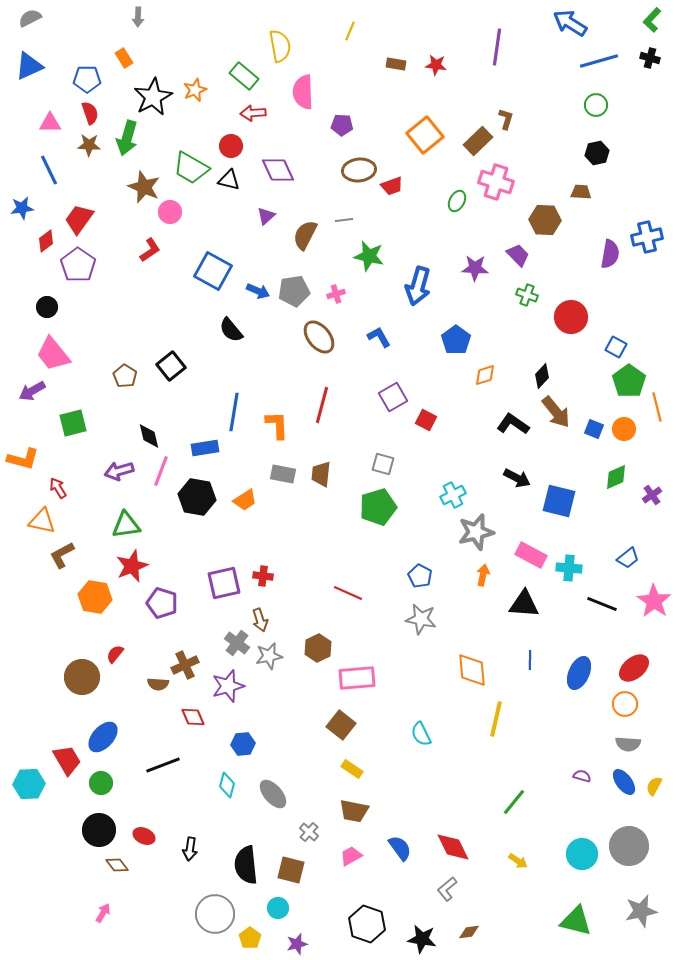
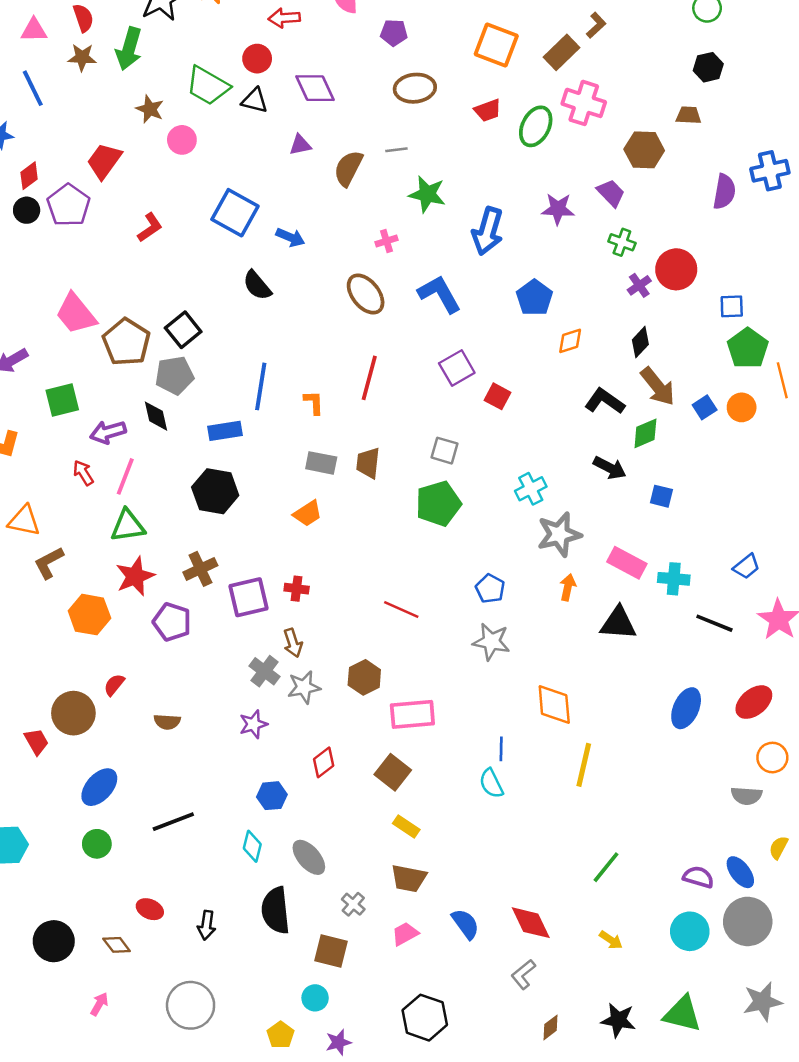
brown L-shape: (506, 119) -> (596, 25), turned 30
orange square: (425, 135) -> (496, 45), turned -30
red trapezoid: (392, 186) -> (488, 110), moved
brown star: (144, 187) -> (150, 109), size x0.7
green ellipse: (457, 201) -> (536, 126), size x1.5
purple triangle: (266, 216) -> (300, 145), turned 30
red trapezoid: (79, 219) -> (104, 161), moved
red L-shape: (150, 250) -> (150, 227), moved
gray pentagon: (294, 291) -> (175, 375), moved
black circle: (47, 307) -> (27, 210), moved
blue L-shape: (379, 337) -> (440, 294), size x1.5
blue square: (616, 347) -> (732, 306), turned -30
pink trapezoid: (53, 354) -> (76, 314), moved
brown pentagon: (125, 376) -> (126, 342), size x1.6
orange L-shape: (277, 425) -> (314, 402), size x0.7
blue square: (594, 429) -> (705, 407), turned 36
purple arrow: (119, 471) -> (108, 432), moved
pink line: (161, 471) -> (125, 476), moved
green diamond: (616, 477) -> (645, 433), moved
red arrow: (58, 488) -> (83, 473), moved
purple cross: (652, 495) -> (639, 285), moved
orange trapezoid: (245, 500) -> (308, 513), moved
blue square: (559, 501) -> (661, 496), size x0.6
blue line: (530, 660) -> (501, 749), moved
brown cross: (185, 665) -> (200, 569), moved
purple star: (228, 686) -> (253, 724), size x0.7
orange circle: (625, 704) -> (772, 758), moved
red diamond: (193, 717) -> (324, 762), moved, turned 75
red trapezoid: (67, 760) -> (36, 741), moved, size x0.7
purple semicircle: (582, 776) -> (698, 877), moved, size x1.4
blue ellipse: (624, 782) -> (740, 872), moved
black circle: (99, 830) -> (54, 941), moved
black semicircle: (246, 865) -> (276, 910), moved
gray circle: (215, 914) -> (191, 1005), moved
brown diamond: (469, 932) -> (550, 1027), turned -30
black star: (422, 939) -> (618, 1020), moved

